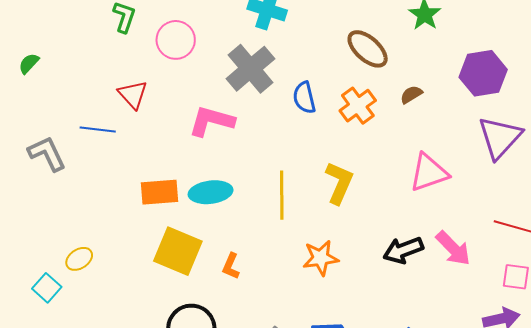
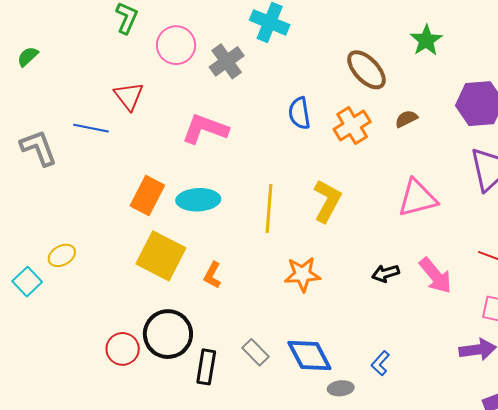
gray cross: (250, 69) -> (227, 61), moved, size x0.7
orange rectangle: (159, 192) -> (147, 195), turned -63
black arrow: (403, 250) -> (386, 273), size x0.7

